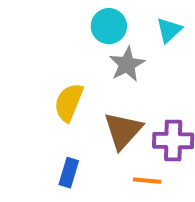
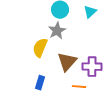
gray star: (127, 64) -> (57, 31), moved

